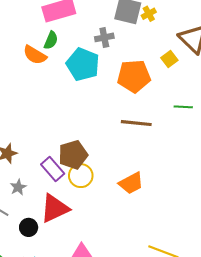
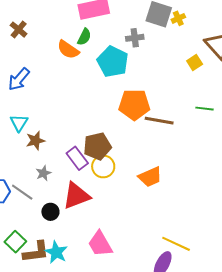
orange pentagon: (134, 76) -> (134, 105), moved

